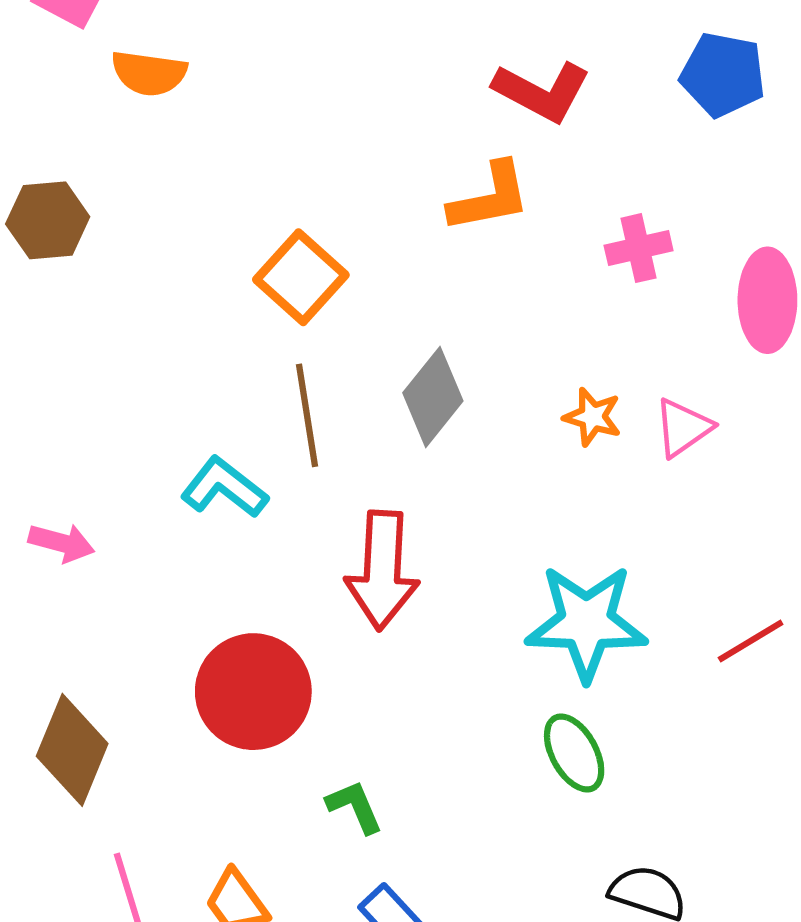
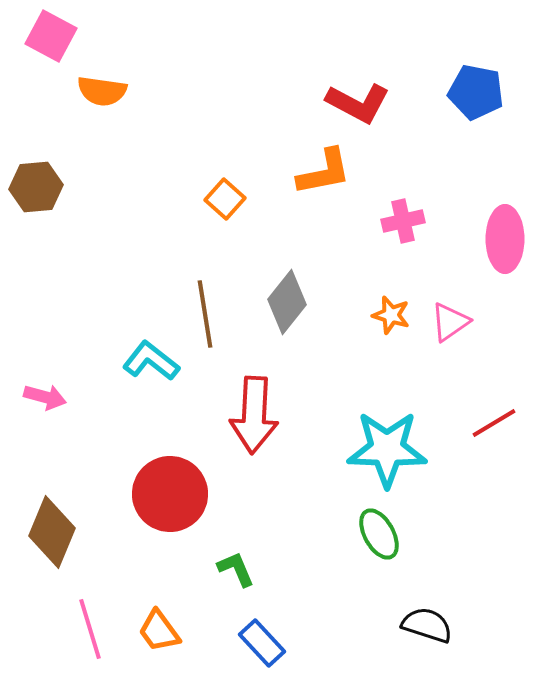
pink cross: (639, 248) -> (403, 221), moved
orange square: (301, 277) -> (225, 199), moved, size x0.7
red line: (751, 641) -> (494, 423), moved

